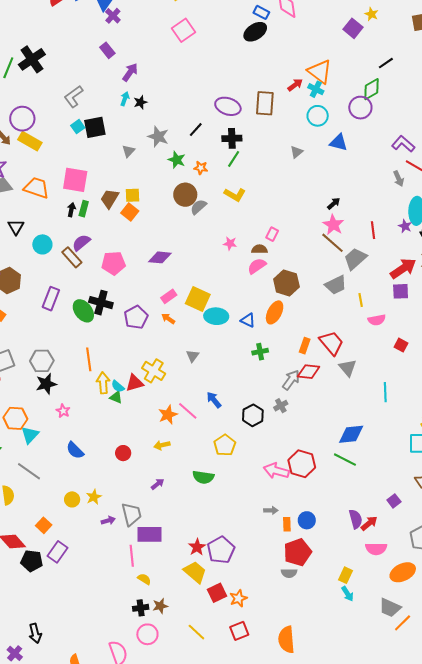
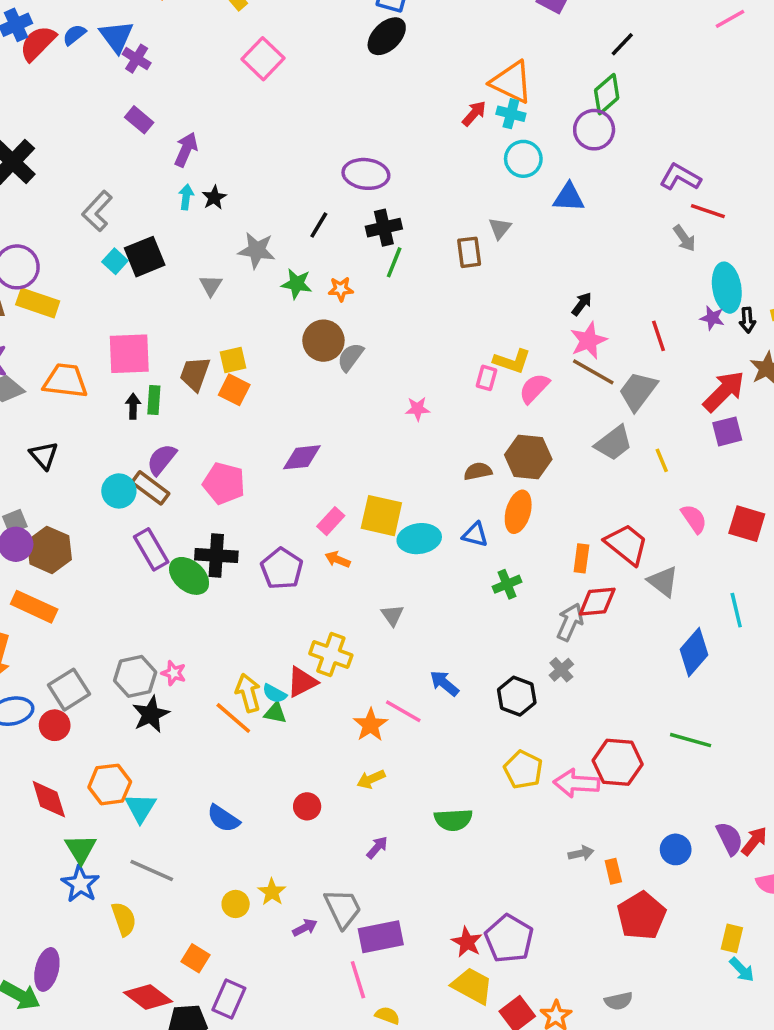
brown rectangle: (265, 103) -> (469, 252), moved, size x0.7
yellow L-shape: (235, 195) -> (512, 361), moved
pink star: (333, 225) -> (588, 340), turned 30
cyan circle: (42, 244) -> (119, 491), moved
brown semicircle: (259, 249) -> (478, 471), moved
pink pentagon: (113, 263) -> (224, 483), turned 30
pink semicircle: (257, 266) -> (534, 388), moved
purple rectangle: (51, 299) -> (151, 549), moved, turned -40
pink semicircle: (377, 320) -> (694, 519), moved, turned -102
red square: (401, 345) -> (747, 524), size x1.5
orange line: (89, 359) -> (233, 718), moved, turned -30
pink star: (63, 411) -> (174, 673), moved
blue diamond: (351, 434) -> (694, 652), moved, turned -32
yellow pentagon: (225, 445) -> (523, 770), moved
blue circle: (307, 520) -> (676, 849), moved
gray semicircle: (289, 573) -> (619, 1001), moved

